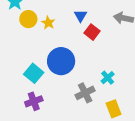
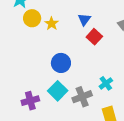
blue circle: (61, 61) -> (61, 63), size x0.7
cyan square: (34, 73) -> (58, 91), moved

